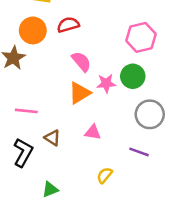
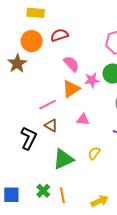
pink line: (26, 111) -> (48, 105), moved, turned -30
green triangle: (50, 189) -> (63, 159), moved, size x1.6

